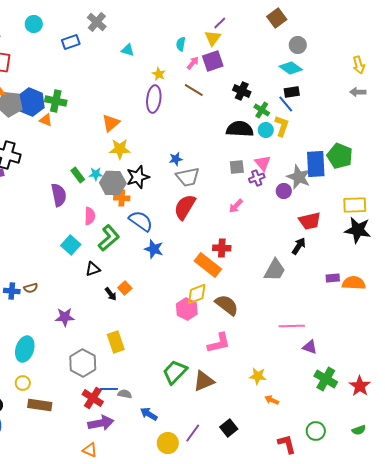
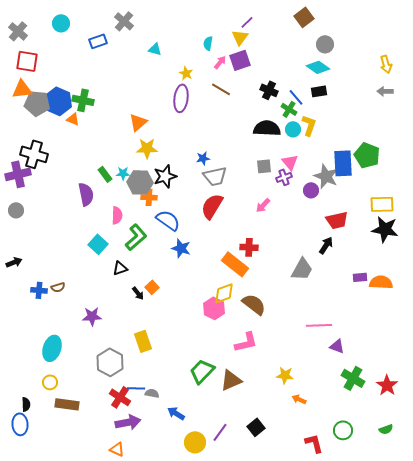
blue line: (286, 104) -> (296, 97), moved

